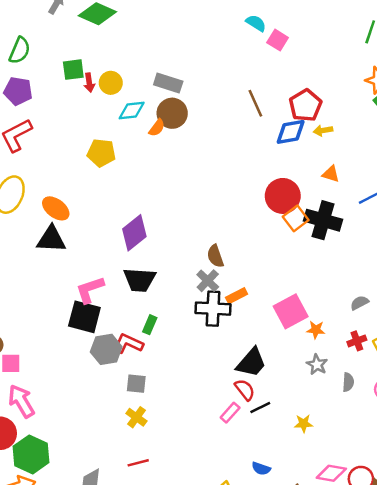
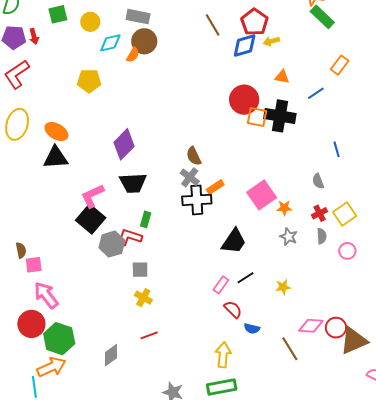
red arrow: (89, 83) -> (34, 36), moved
orange square: (296, 218) -> (257, 117), turned -35
gray semicircle: (359, 303) -> (318, 181), turned -77
black square: (84, 317) -> (91, 219), turned 32
gray semicircle: (348, 382) -> (322, 236), moved
red semicircle: (245, 390) -> (233, 309), moved

